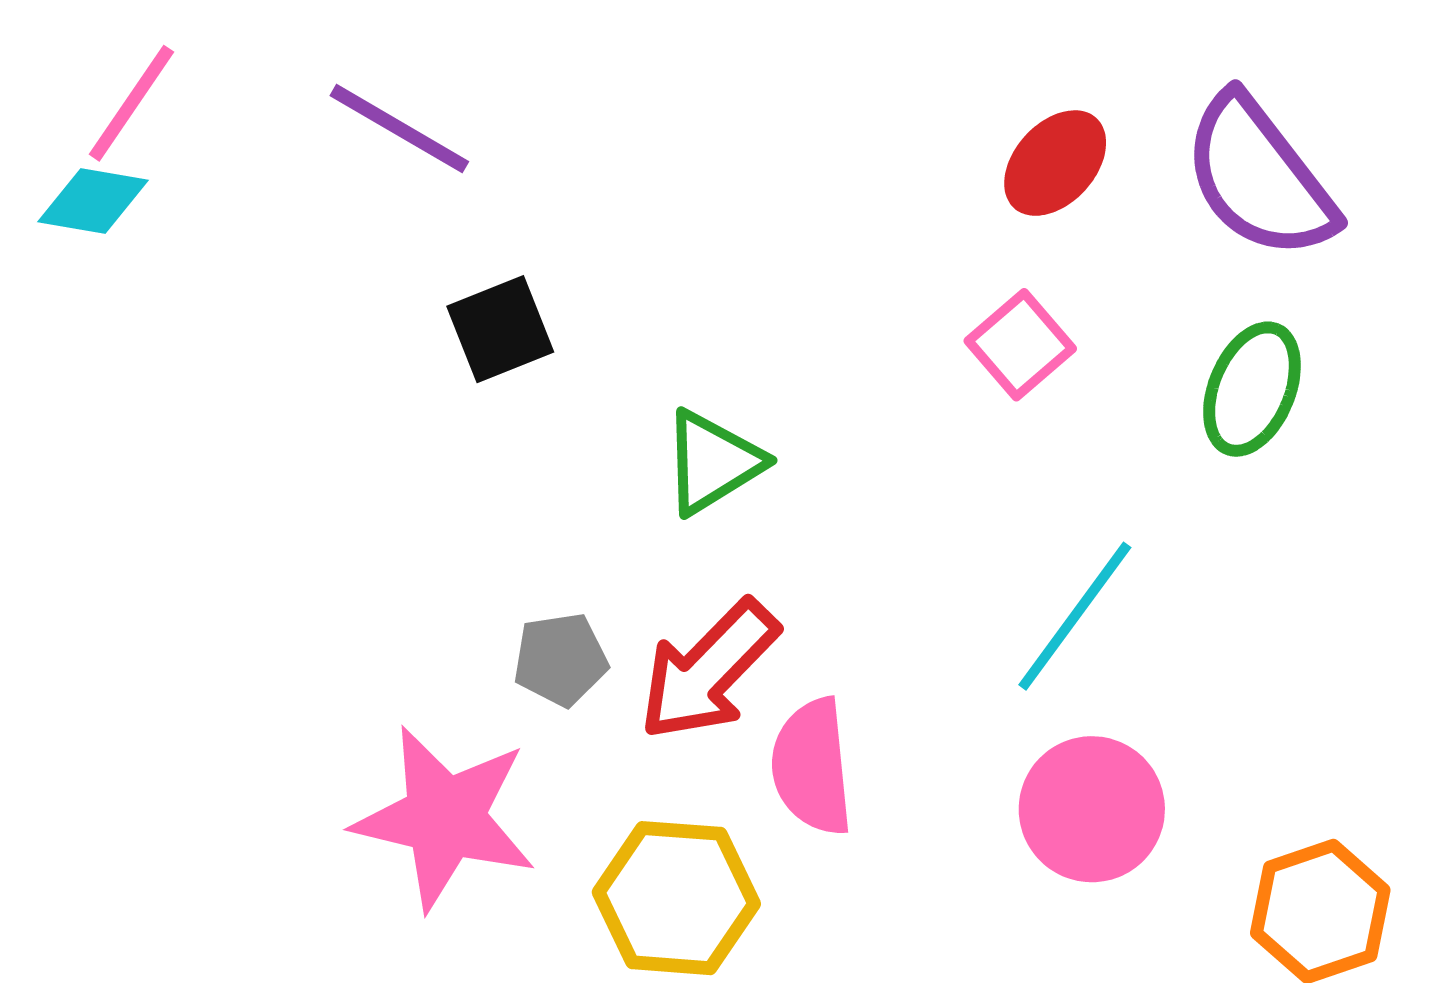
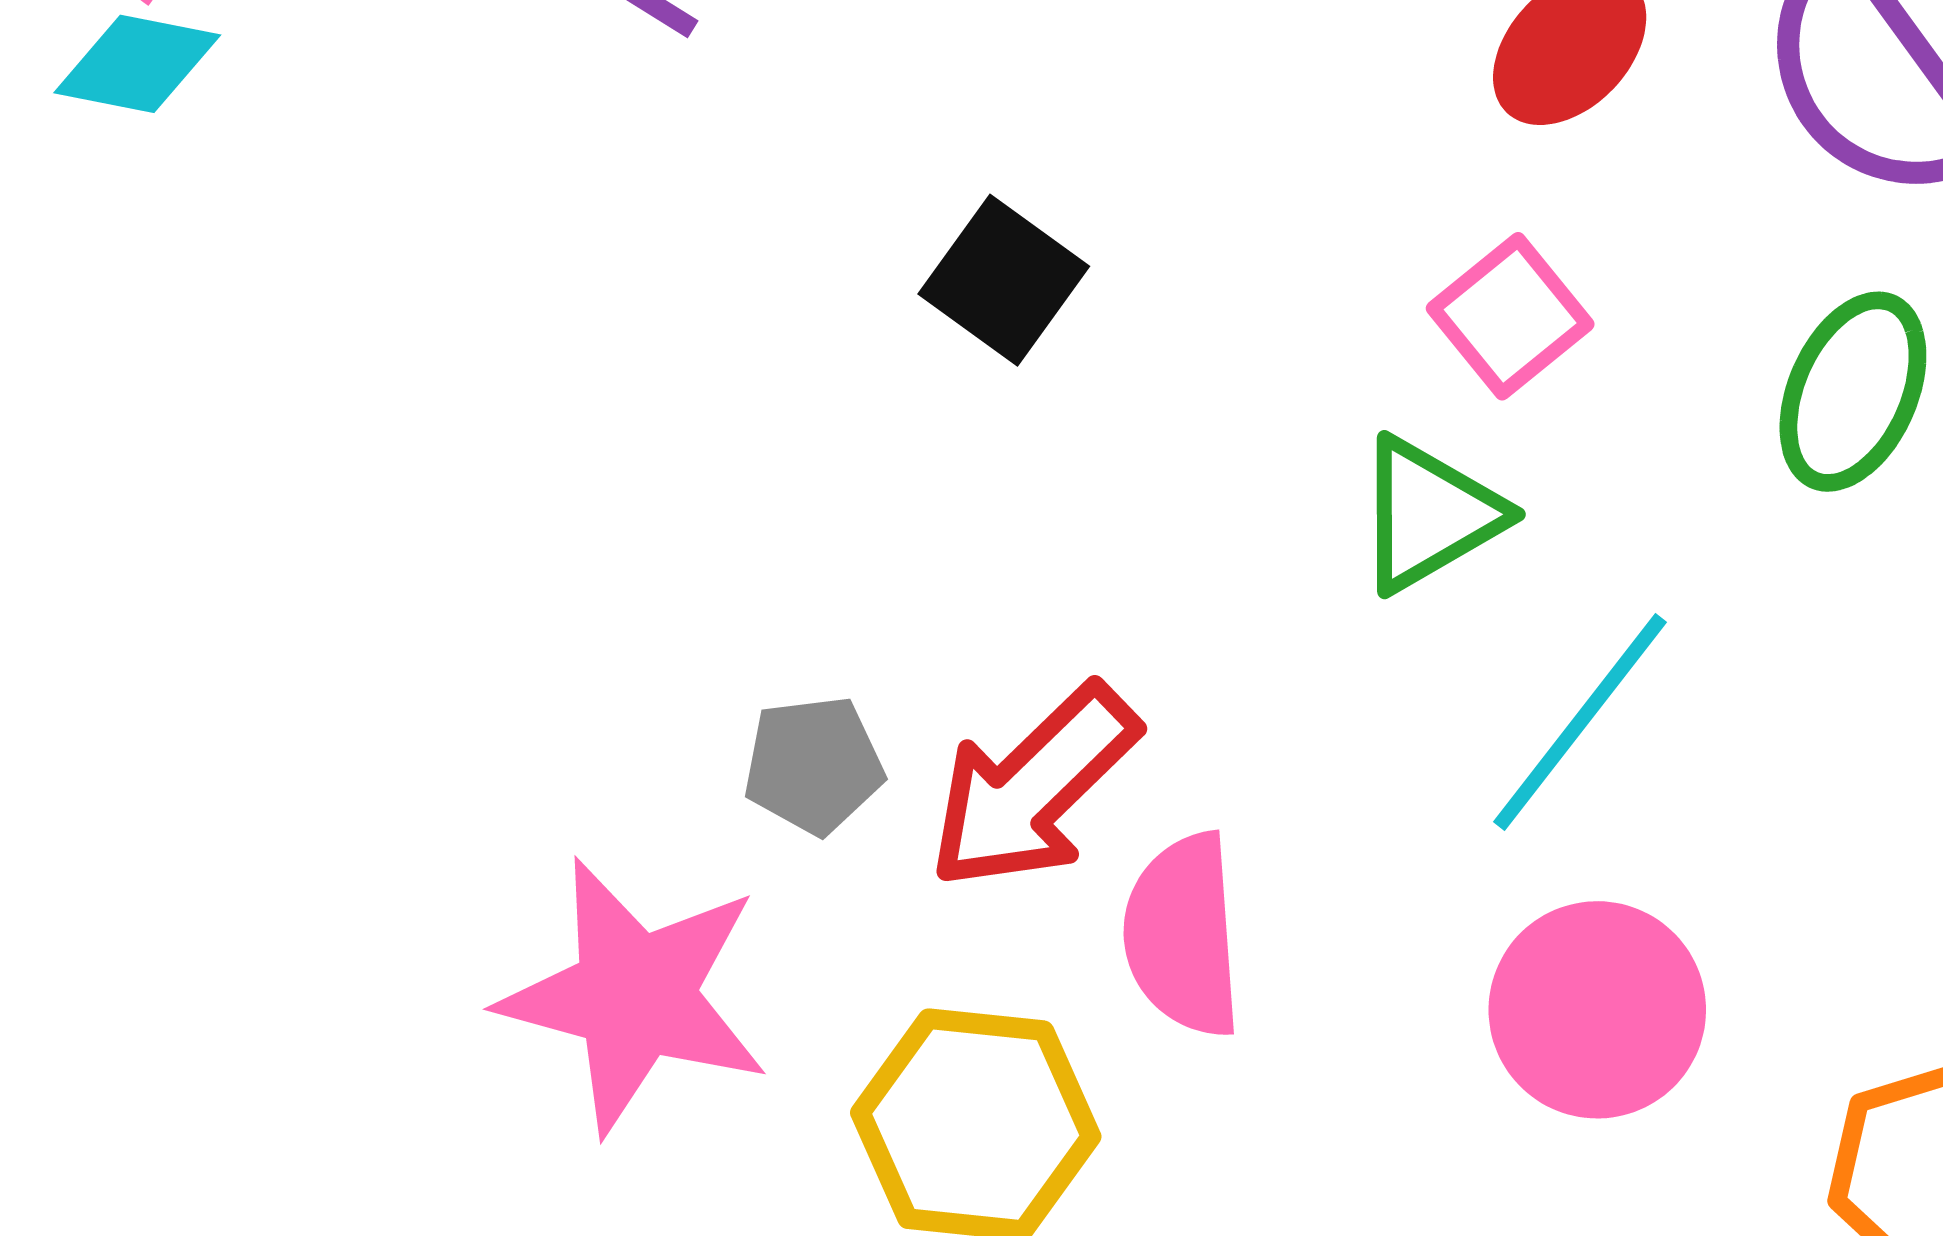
black square: (500, 329) -> (1004, 280), moved, turned -34
green triangle: (713, 462) -> (1429, 515), moved

